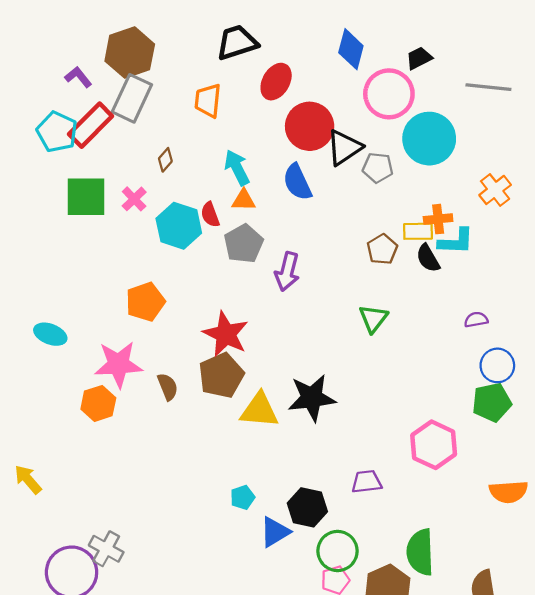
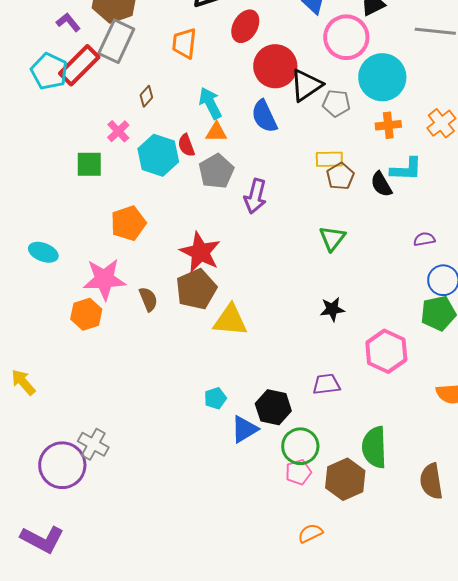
green square: (86, 197) -> (89, 164), moved, size x0.7
orange cross: (438, 219) -> (388, 125), moved
yellow rectangle: (418, 231) -> (329, 159), moved
black star: (312, 398) -> (332, 309), moved, size x0.6

